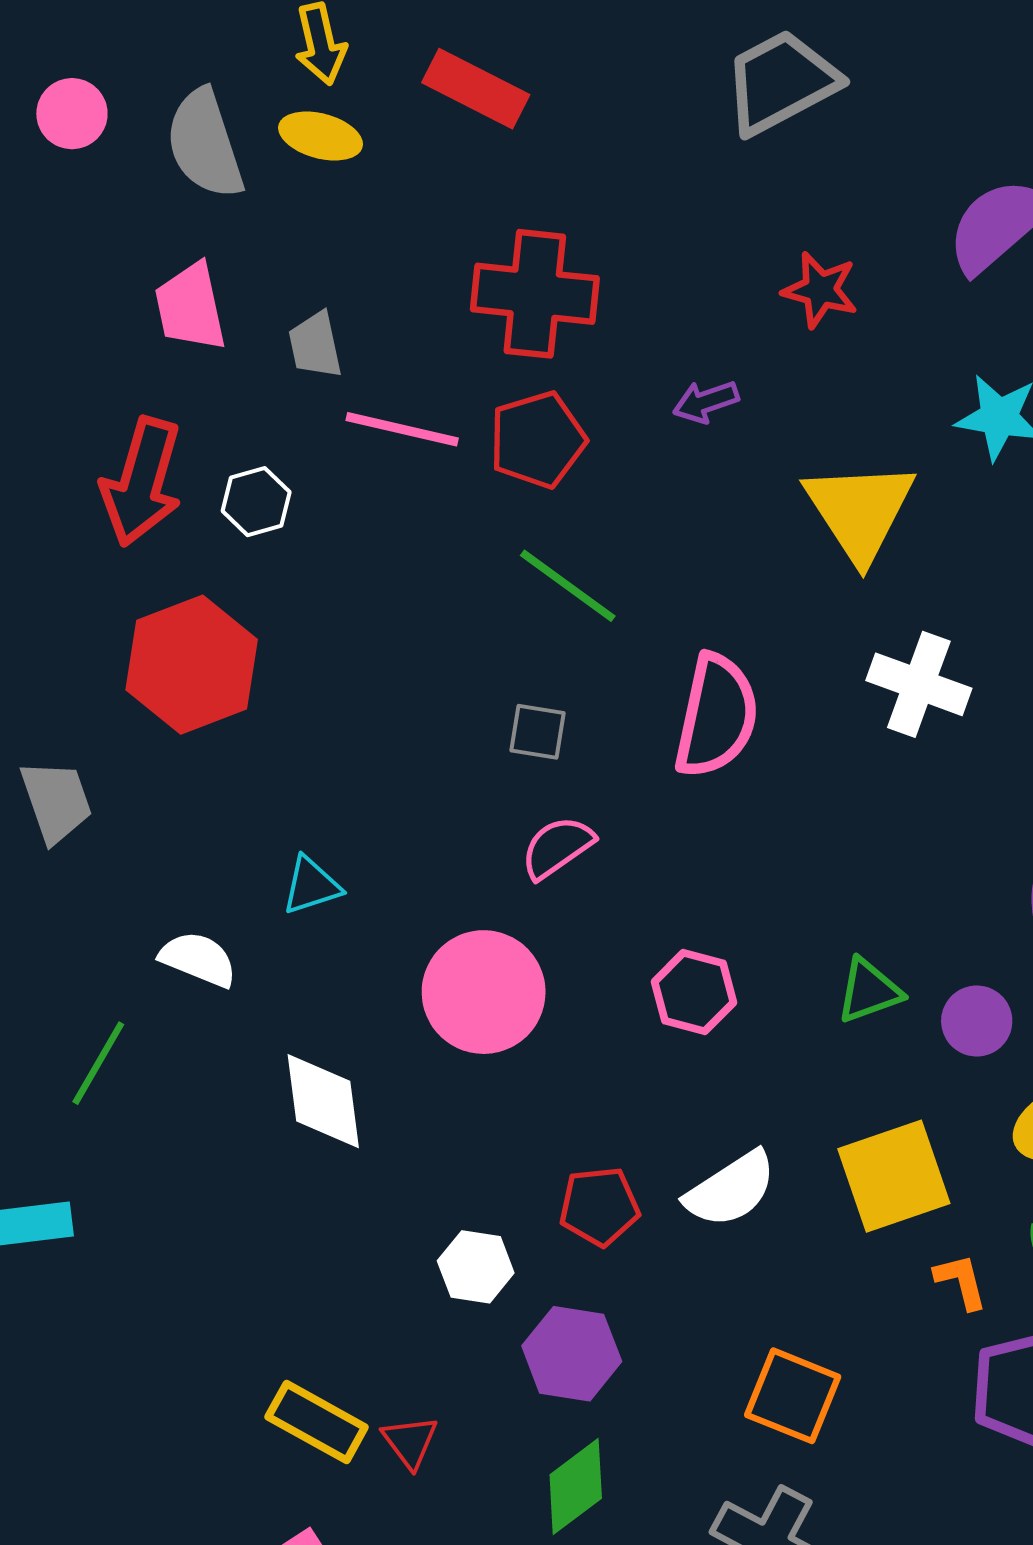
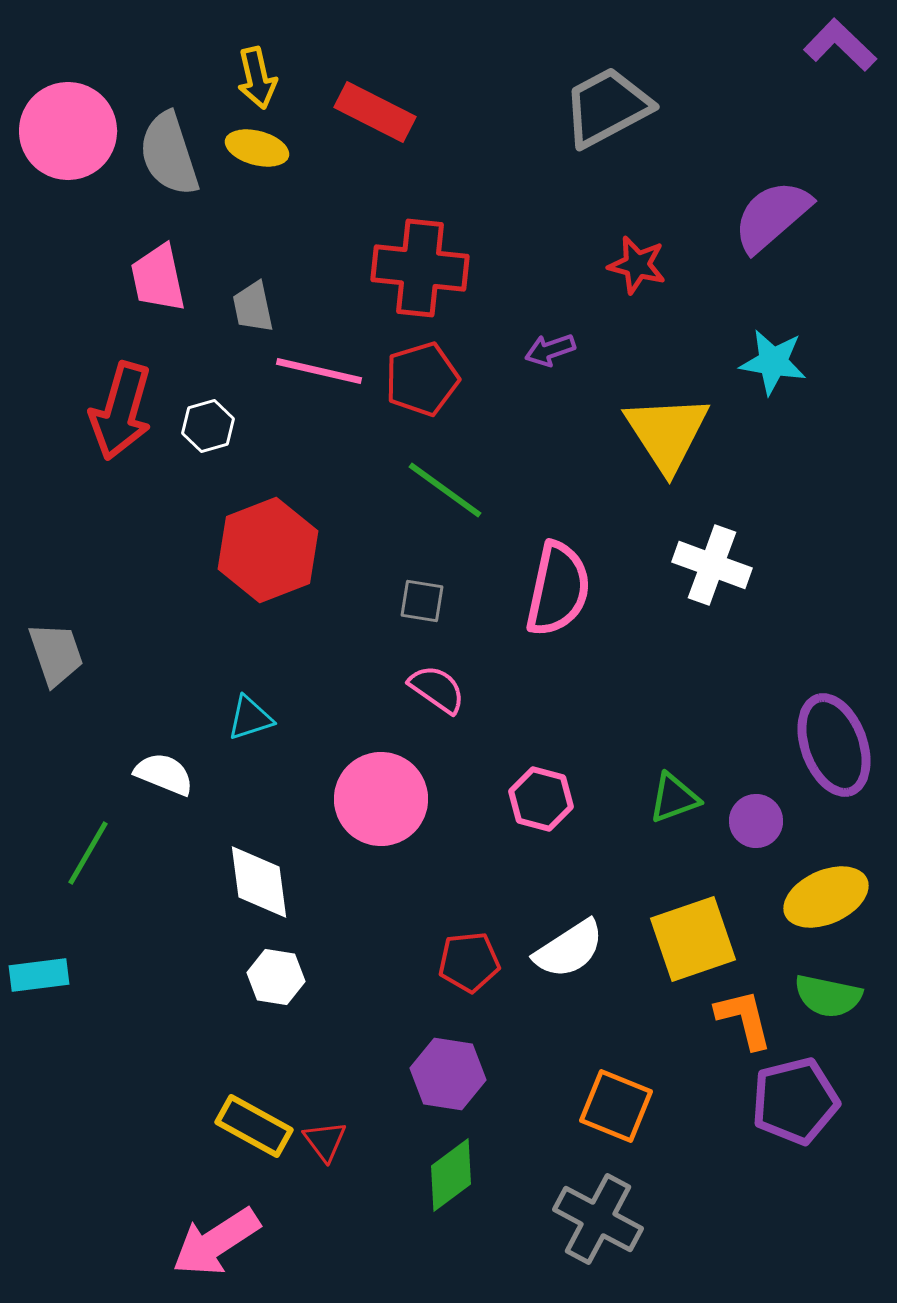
pink circle: (72, 114) -> (68, 131), size x1.8
red hexagon: (192, 665) -> (268, 550), moved
pink semicircle: (557, 847) -> (437, 689), turned 70
white hexagon: (476, 1267) -> (276, 977), moved
orange L-shape: (961, 1281) -> (744, 1019), size x1.4

